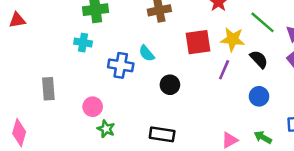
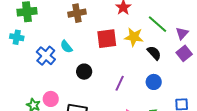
blue cross: (121, 65) -> (46, 56), turned 30
purple line: (224, 70) -> (120, 83), moved
pink circle: (93, 107) -> (51, 99), moved

